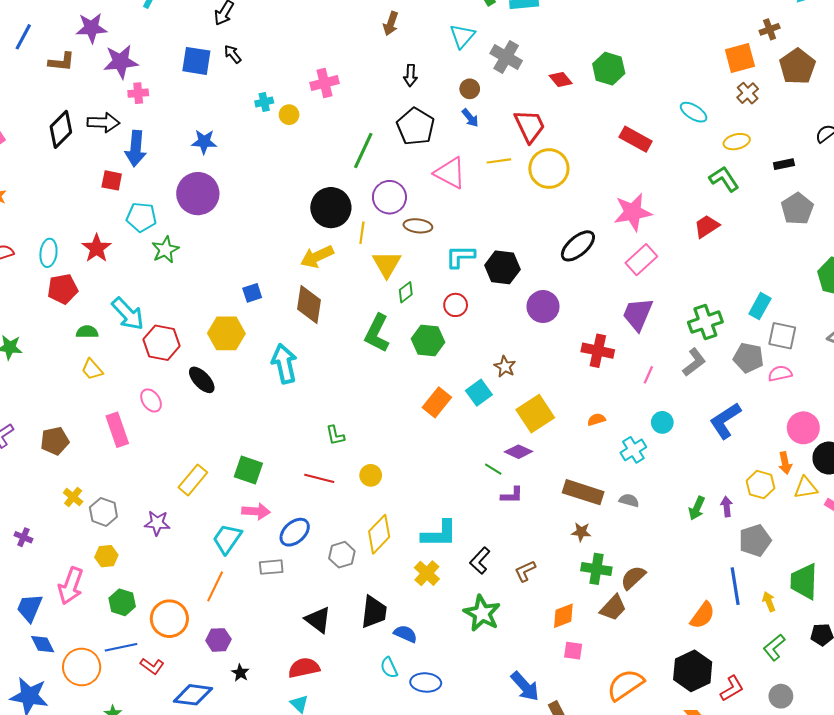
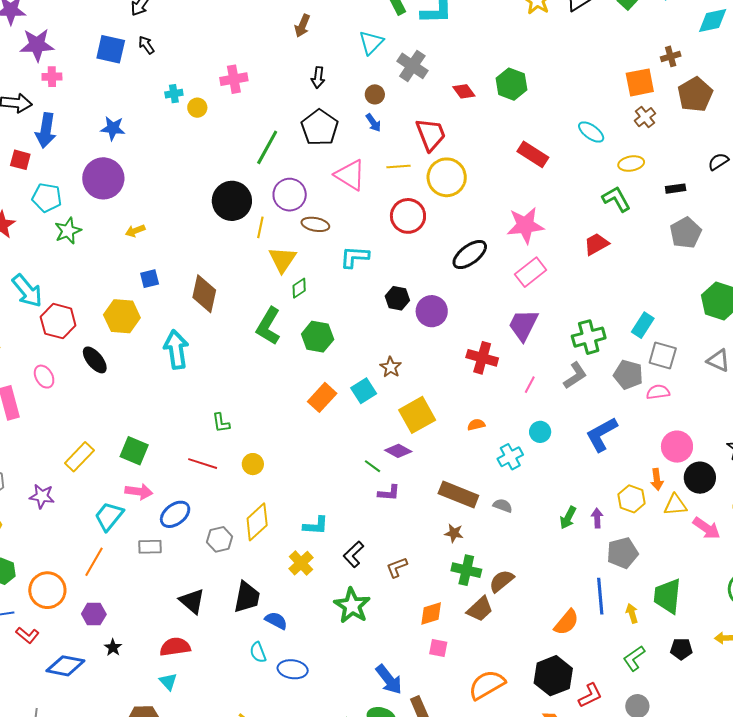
yellow arrow: (317, 257) -> (135, 231), moved, size x0.6
black hexagon: (502, 267) -> (397, 298), moved, size x0.7
red circle: (456, 305) -> (408, 216), moved, size x1.5
cyan L-shape: (439, 534) -> (316, 526), size x0.7

